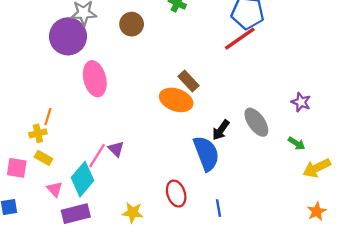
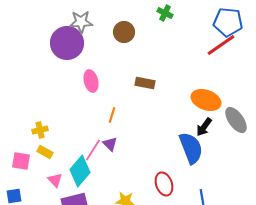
pink ellipse: (95, 79) -> (91, 81), size x0.7
brown rectangle: (188, 81) -> (145, 83), moved, turned -36
orange ellipse: (176, 100) -> (206, 100), moved
orange line: (48, 117) -> (112, 115), moved

